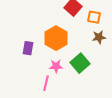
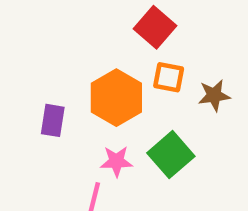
orange square: (94, 17) -> (169, 77), moved

